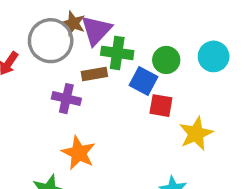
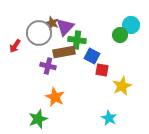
cyan circle: (214, 56) -> (131, 25), moved
green circle: (166, 60) -> (120, 35), moved
brown rectangle: (94, 74) -> (64, 52), size x1.5

